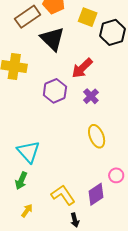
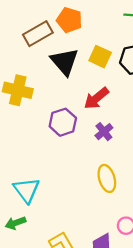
yellow square: (88, 17) -> (100, 57), moved
green arrow: (21, 181) -> (15, 223), turned 42

